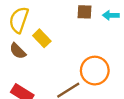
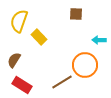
cyan arrow: (111, 15) -> (99, 40), moved
brown semicircle: (18, 51) -> (14, 60), moved, turned 77

